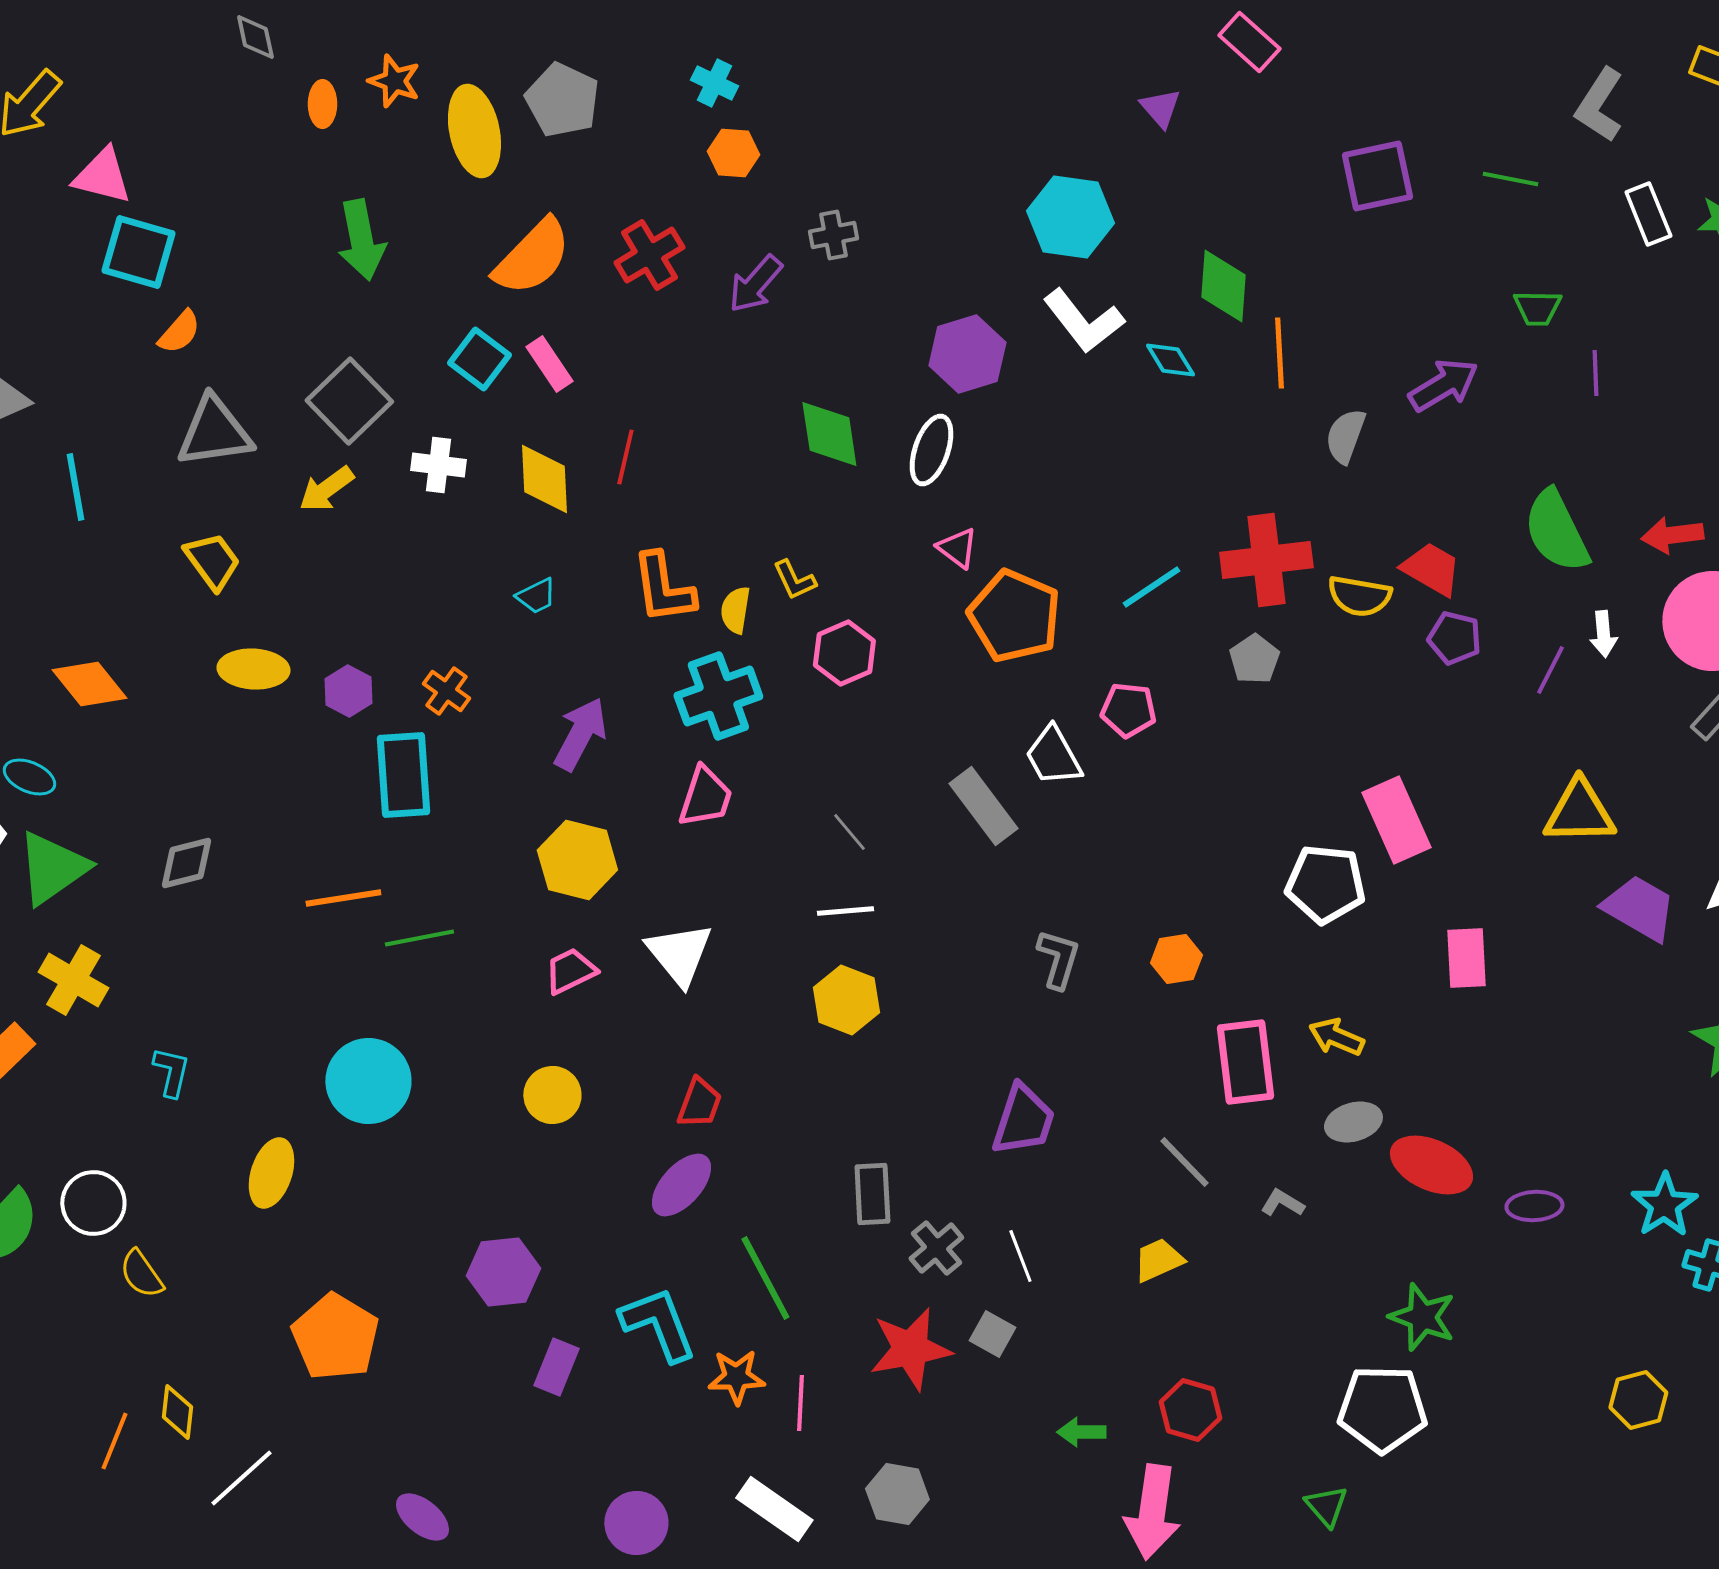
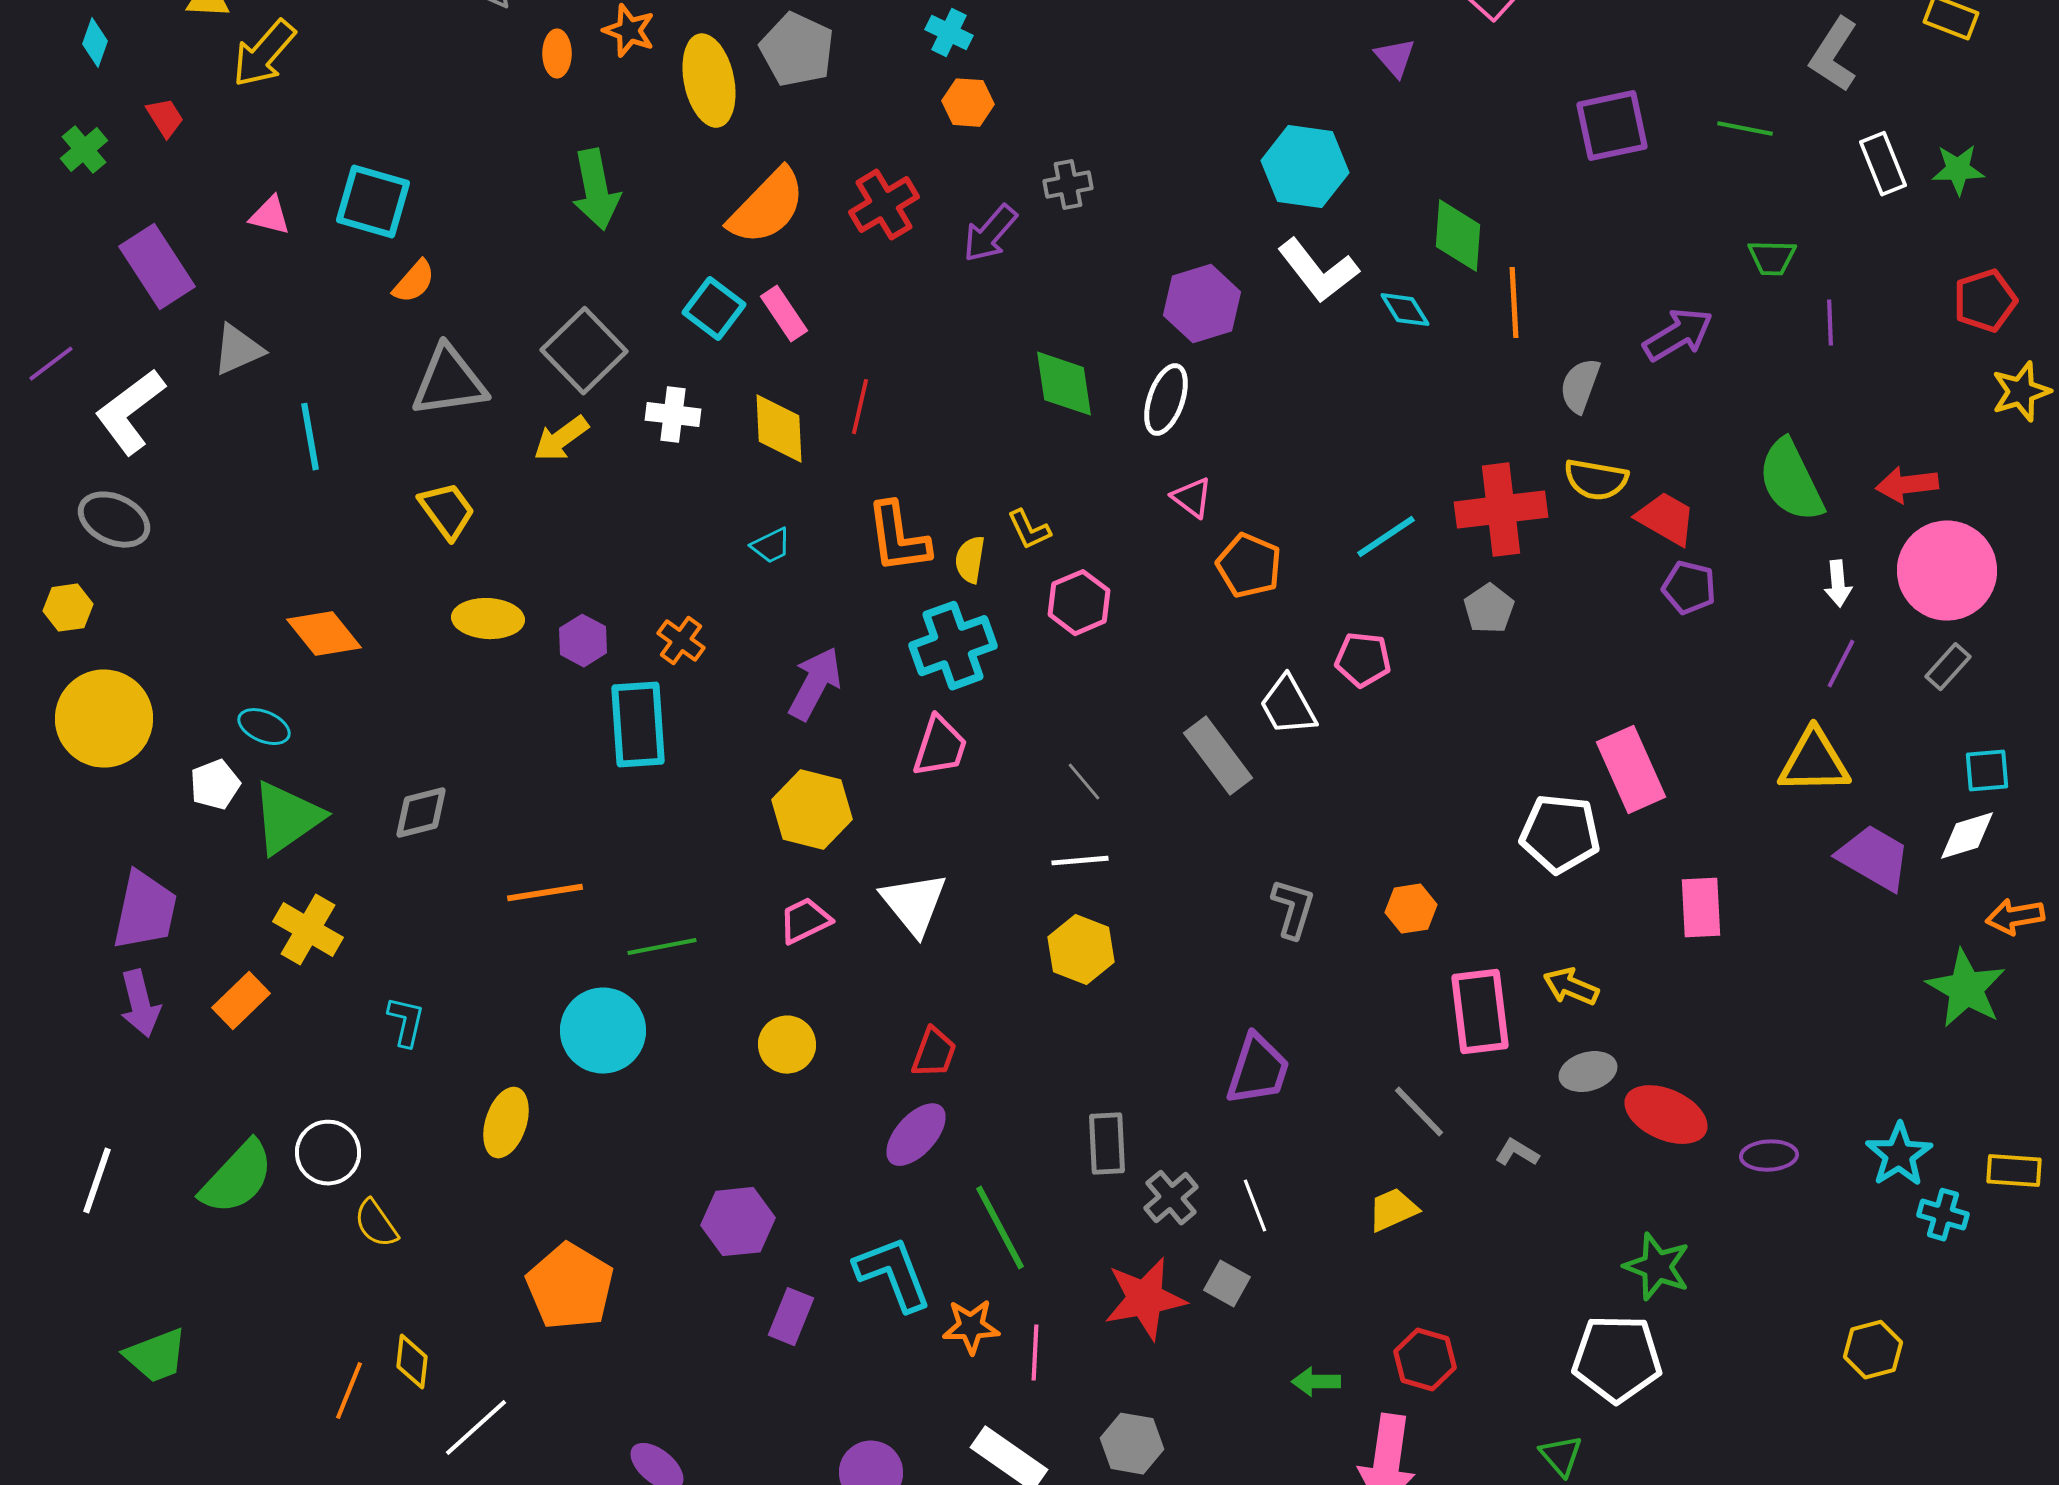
pink triangle: (102, 176) -> (270, 216), moved, size x0.7
yellow semicircle: (1359, 596) -> (1596, 480), moved
orange pentagon: (1014, 616) -> (1249, 566), size x0.7
purple line: (1550, 670) -> (1841, 664), moved
orange line: (343, 898) -> (545, 893), moved
green line: (419, 938) -> (662, 947), moved

